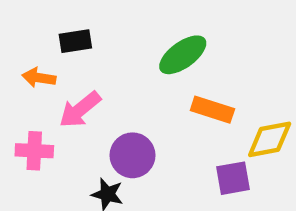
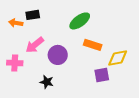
orange arrow: (39, 78) -> (16, 23), moved
purple circle: (132, 155) -> (58, 55), moved

